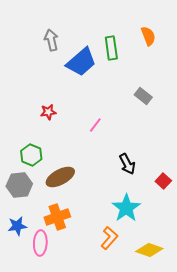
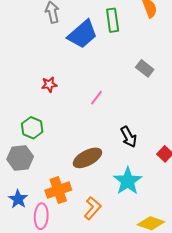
brown ellipse: (60, 177) -> (87, 158), moved
blue star: (17, 226) -> (18, 199), turned -30
orange L-shape: (109, 238) -> (92, 208), moved

